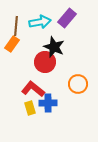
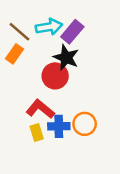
purple rectangle: (67, 18) -> (72, 32), moved
brown line: (16, 26) -> (19, 32), turned -54
orange circle: (78, 84) -> (85, 124), moved

